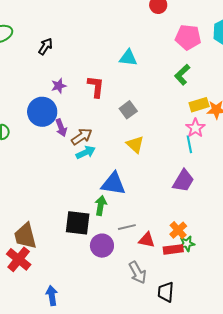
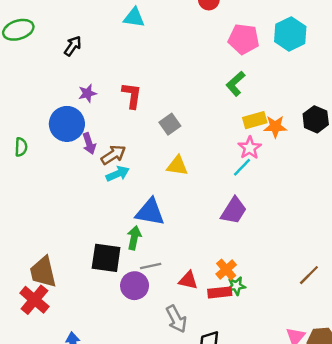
cyan triangle: (128, 58) -> (134, 18), moved
yellow triangle: (135, 144) -> (177, 166), turned -36
cyan line: (189, 144) -> (242, 167), turned 54
gray line: (127, 227) -> (151, 266), moved

